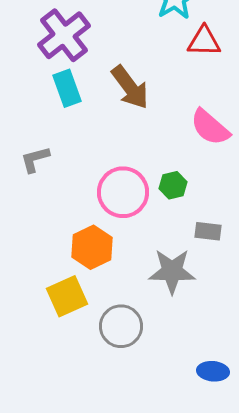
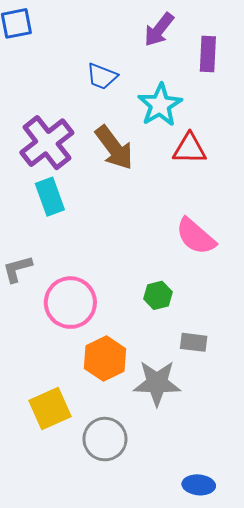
brown arrow: (130, 87) -> (114, 148), moved
pink circle: (123, 192) -> (70, 303), moved
orange hexagon: (92, 247) -> (105, 359), moved

